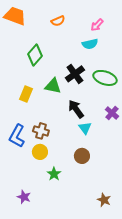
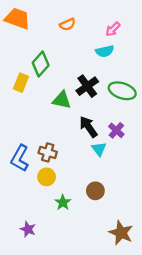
yellow rectangle: (26, 94) -> (21, 83), moved
purple cross: (112, 113) -> (116, 130), moved
brown circle: (82, 156) -> (95, 191), moved
brown star: (104, 200) -> (121, 233), size x1.5

